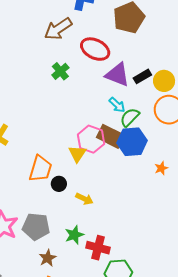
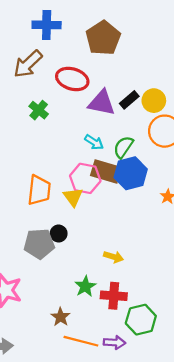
cyan arrow: (117, 105) -> (94, 142), moved
orange trapezoid: (40, 169) -> (39, 190), moved
yellow arrow: (84, 199) -> (114, 257), moved
gray pentagon: (36, 227) -> (39, 244), moved

